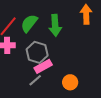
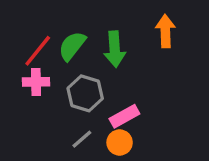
pink rectangle: (43, 66) -> (124, 116), moved
orange circle: (70, 82) -> (120, 142), moved

